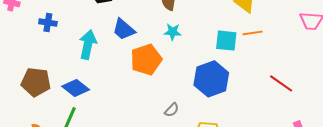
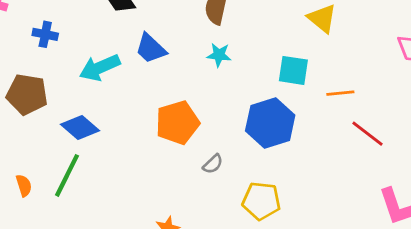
orange line: (253, 33) -> (340, 93), moved
cyan arrow: (88, 45) -> (100, 68), turned -128
orange pentagon: (146, 60) -> (177, 123), moved
brown pentagon: (36, 82) -> (27, 94), moved

